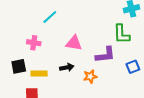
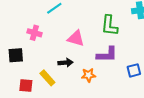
green L-shape: (122, 34) -> (109, 25), moved
yellow rectangle: (39, 73) -> (47, 78), moved, turned 42

